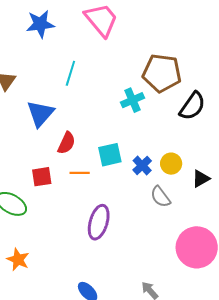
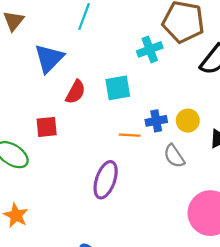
cyan square: (110, 155) -> (118, 88), moved
blue cross: (142, 165) -> (156, 121), turned 30
orange line: (80, 173) -> (130, 135), moved

